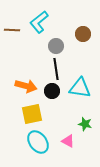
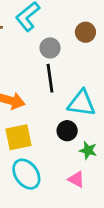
black circle: (52, 91) -> (67, 131), moved
pink triangle: (68, 141) -> (76, 179), moved

